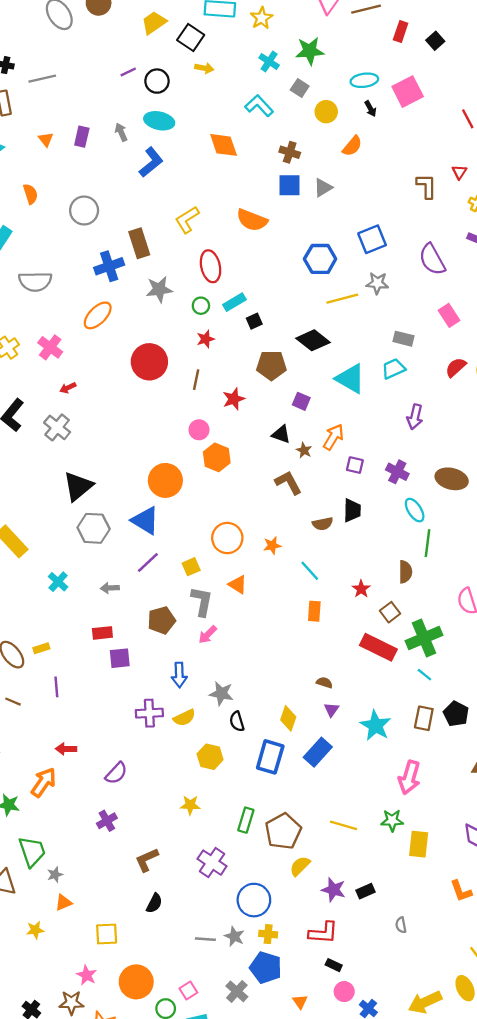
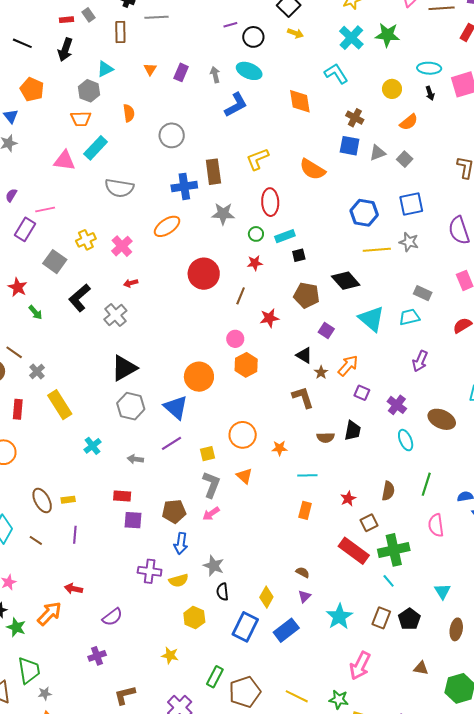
cyan cross: (269, 61) -> (351, 38), size x1.4
gray square: (300, 88) -> (405, 159), moved
green line: (427, 543) -> (426, 484), moved
cyan line: (310, 571) -> (307, 475), turned -60
brown pentagon: (161, 620) -> (174, 511), moved

